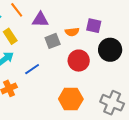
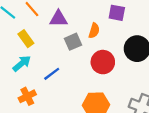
purple square: (94, 26) -> (117, 13), moved
orange semicircle: (72, 32) -> (94, 31), turned -64

